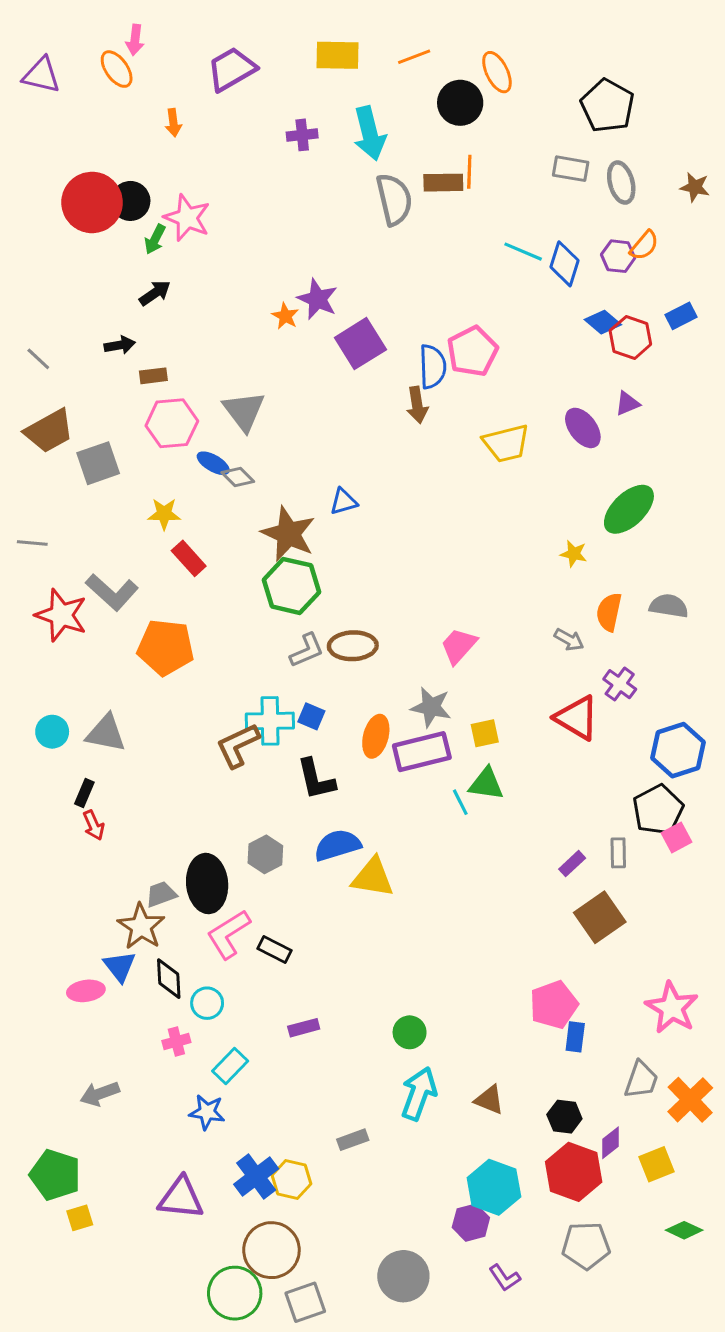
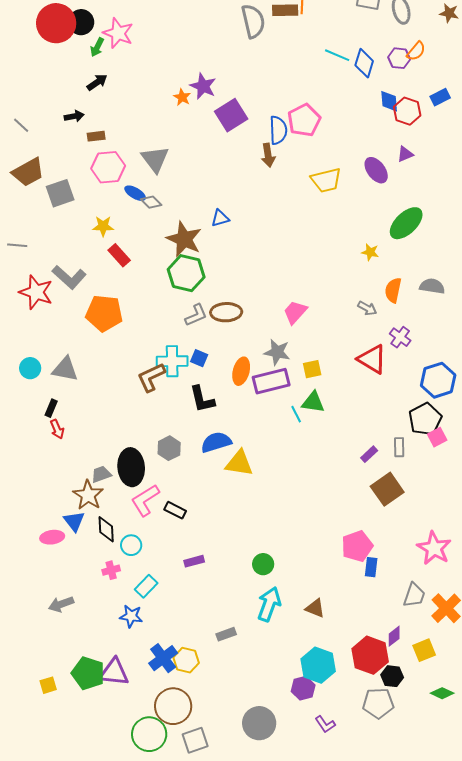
blue diamond: (603, 322) -> (389, 101), turned 45
black hexagon: (564, 1117) -> (392, 676), moved
green pentagon: (55, 1175) -> (88, 673), moved

